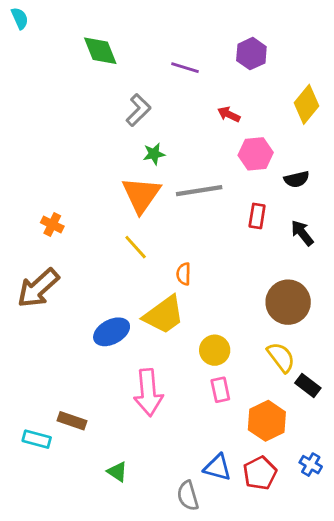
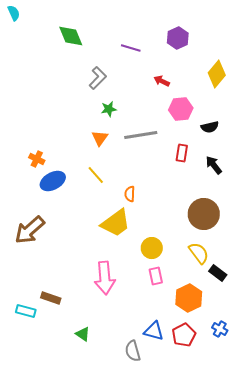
orange triangle: (141, 195) -> (100, 138), size x0.6
brown arrow: (38, 288) -> (30, 230), moved
blue ellipse: (112, 332) -> (53, 181), moved

